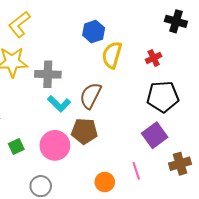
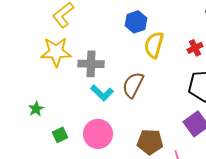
brown pentagon: (84, 131) -> (150, 142), moved

